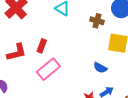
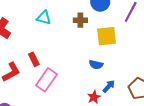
red rectangle: (42, 46) -> (34, 59), turned -32

